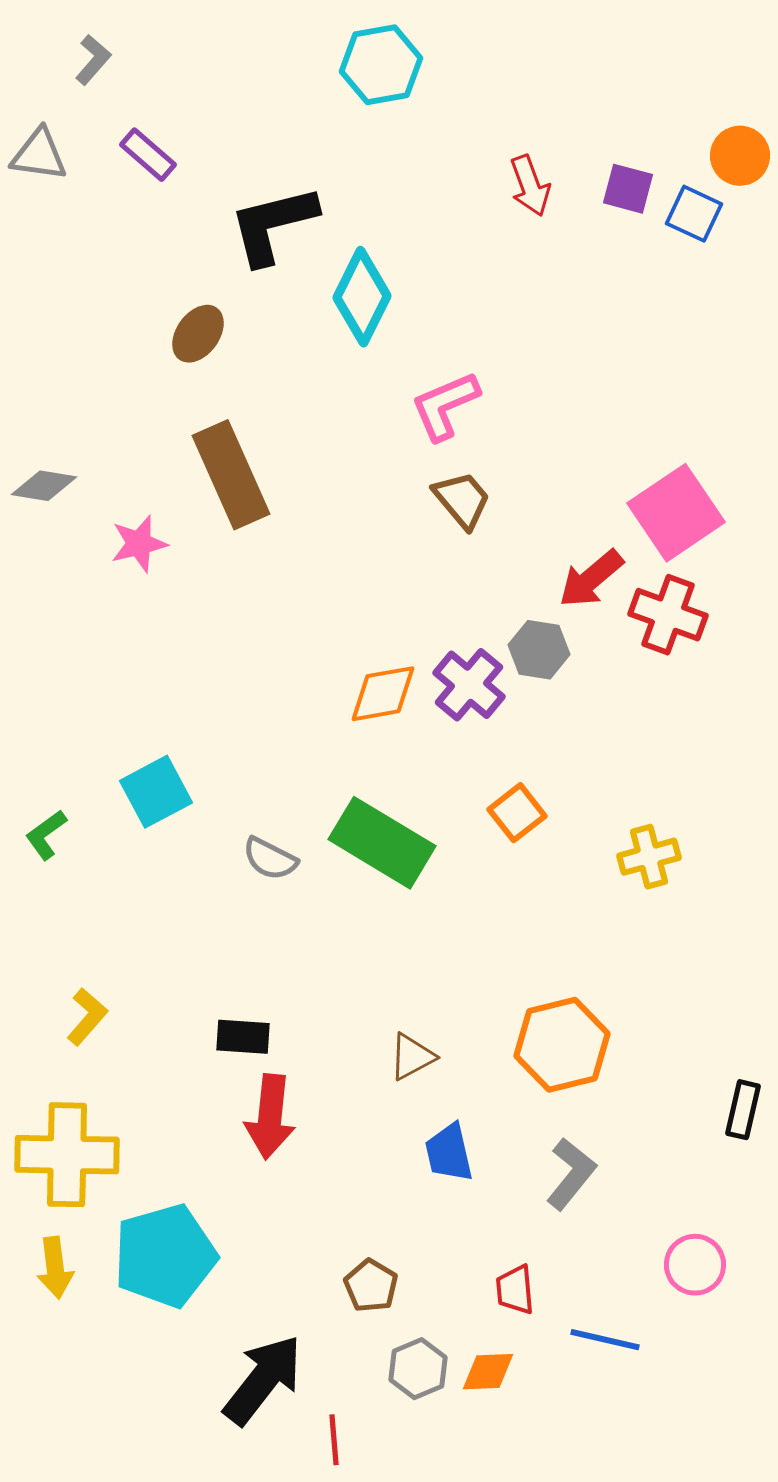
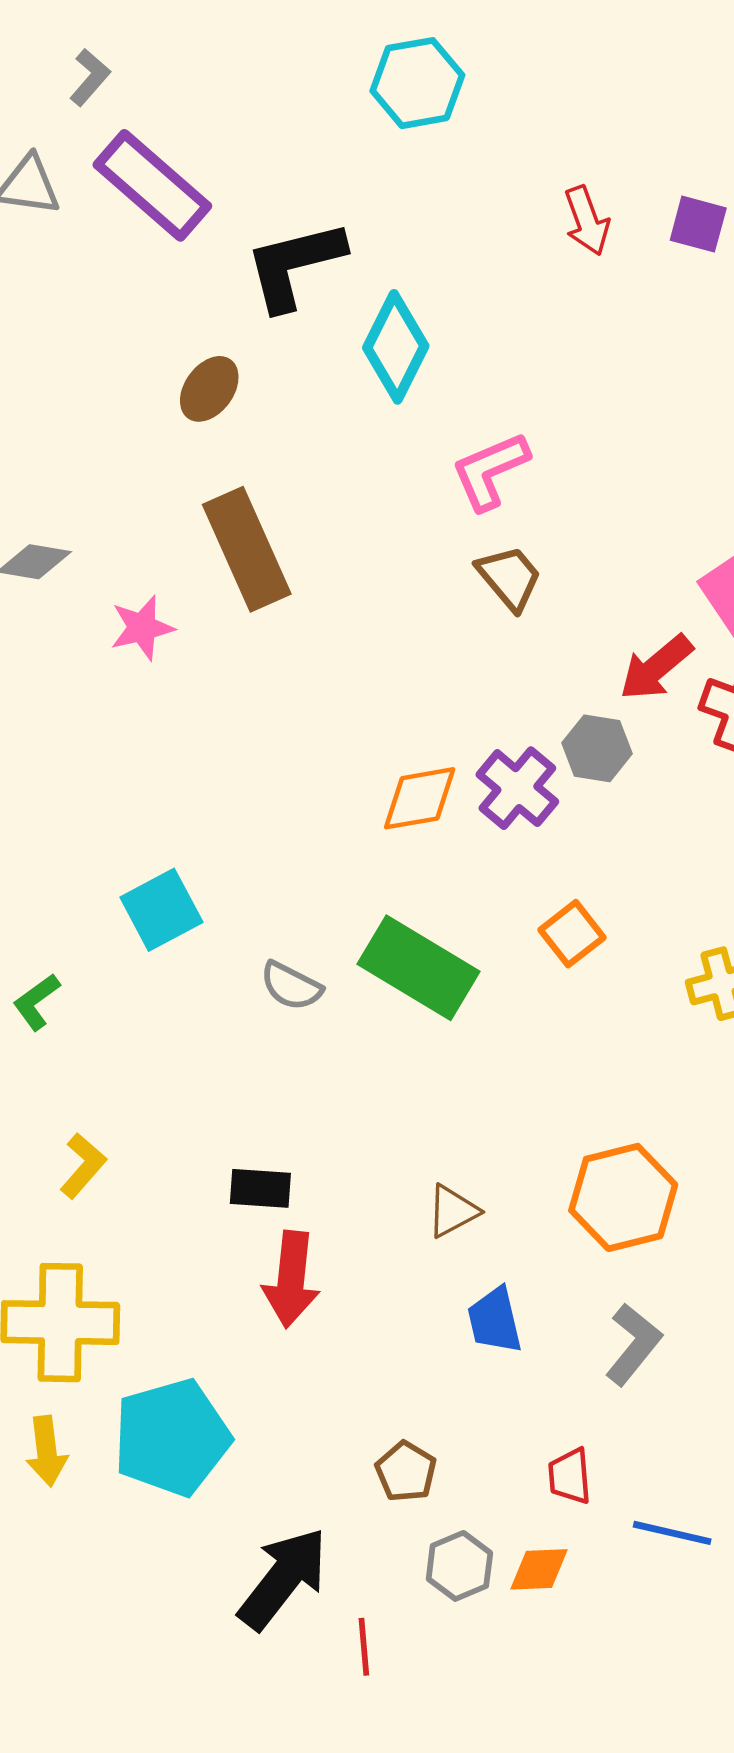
purple rectangle: (148, 155) -> (152, 185), size x1.8
green L-shape: (46, 835) -> (36, 1002), moved

